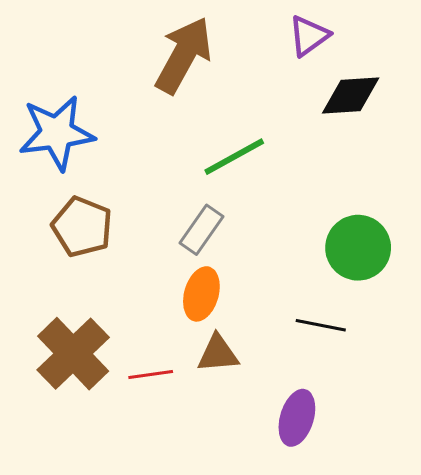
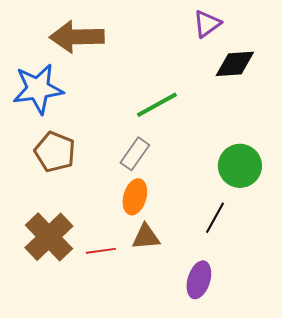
brown arrow: (184, 55) -> (77, 37), moved, turned -120
black line: (321, 325) -> (215, 218), turned -72

